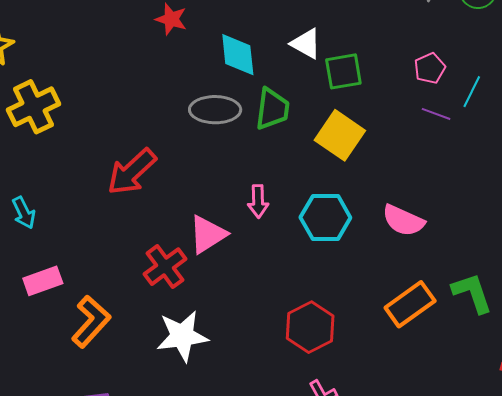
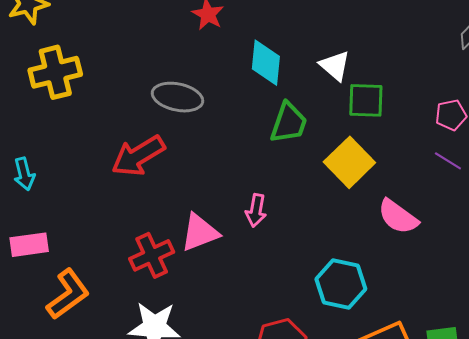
gray ellipse: (215, 110) -> (178, 97), moved
cyan hexagon: (325, 218) -> (341, 284), moved
pink semicircle: (403, 220) -> (398, 217), moved

